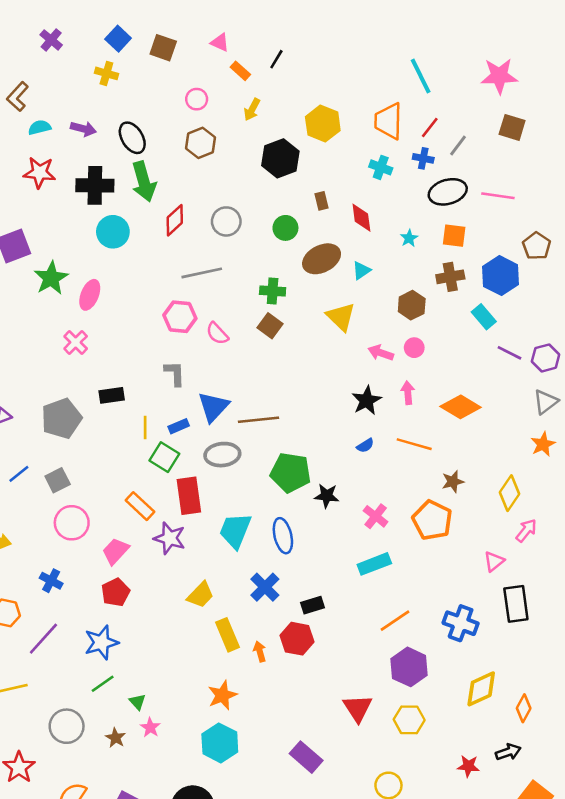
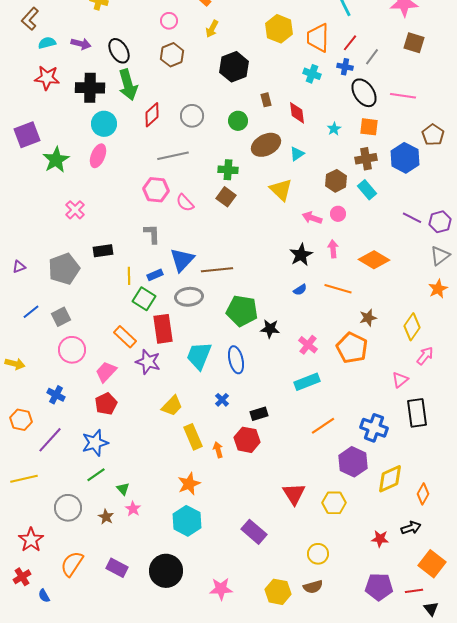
yellow hexagon: (323, 124) -> (279, 29), moved
black ellipse: (448, 192) -> (364, 93), turned 72
pink ellipse: (90, 295) -> (98, 156), moved
cyan rectangle: (484, 317) -> (367, 190), moved
blue cross: (265, 587) -> (222, 400), size x0.6
purple hexagon: (409, 667) -> (353, 462), moved

